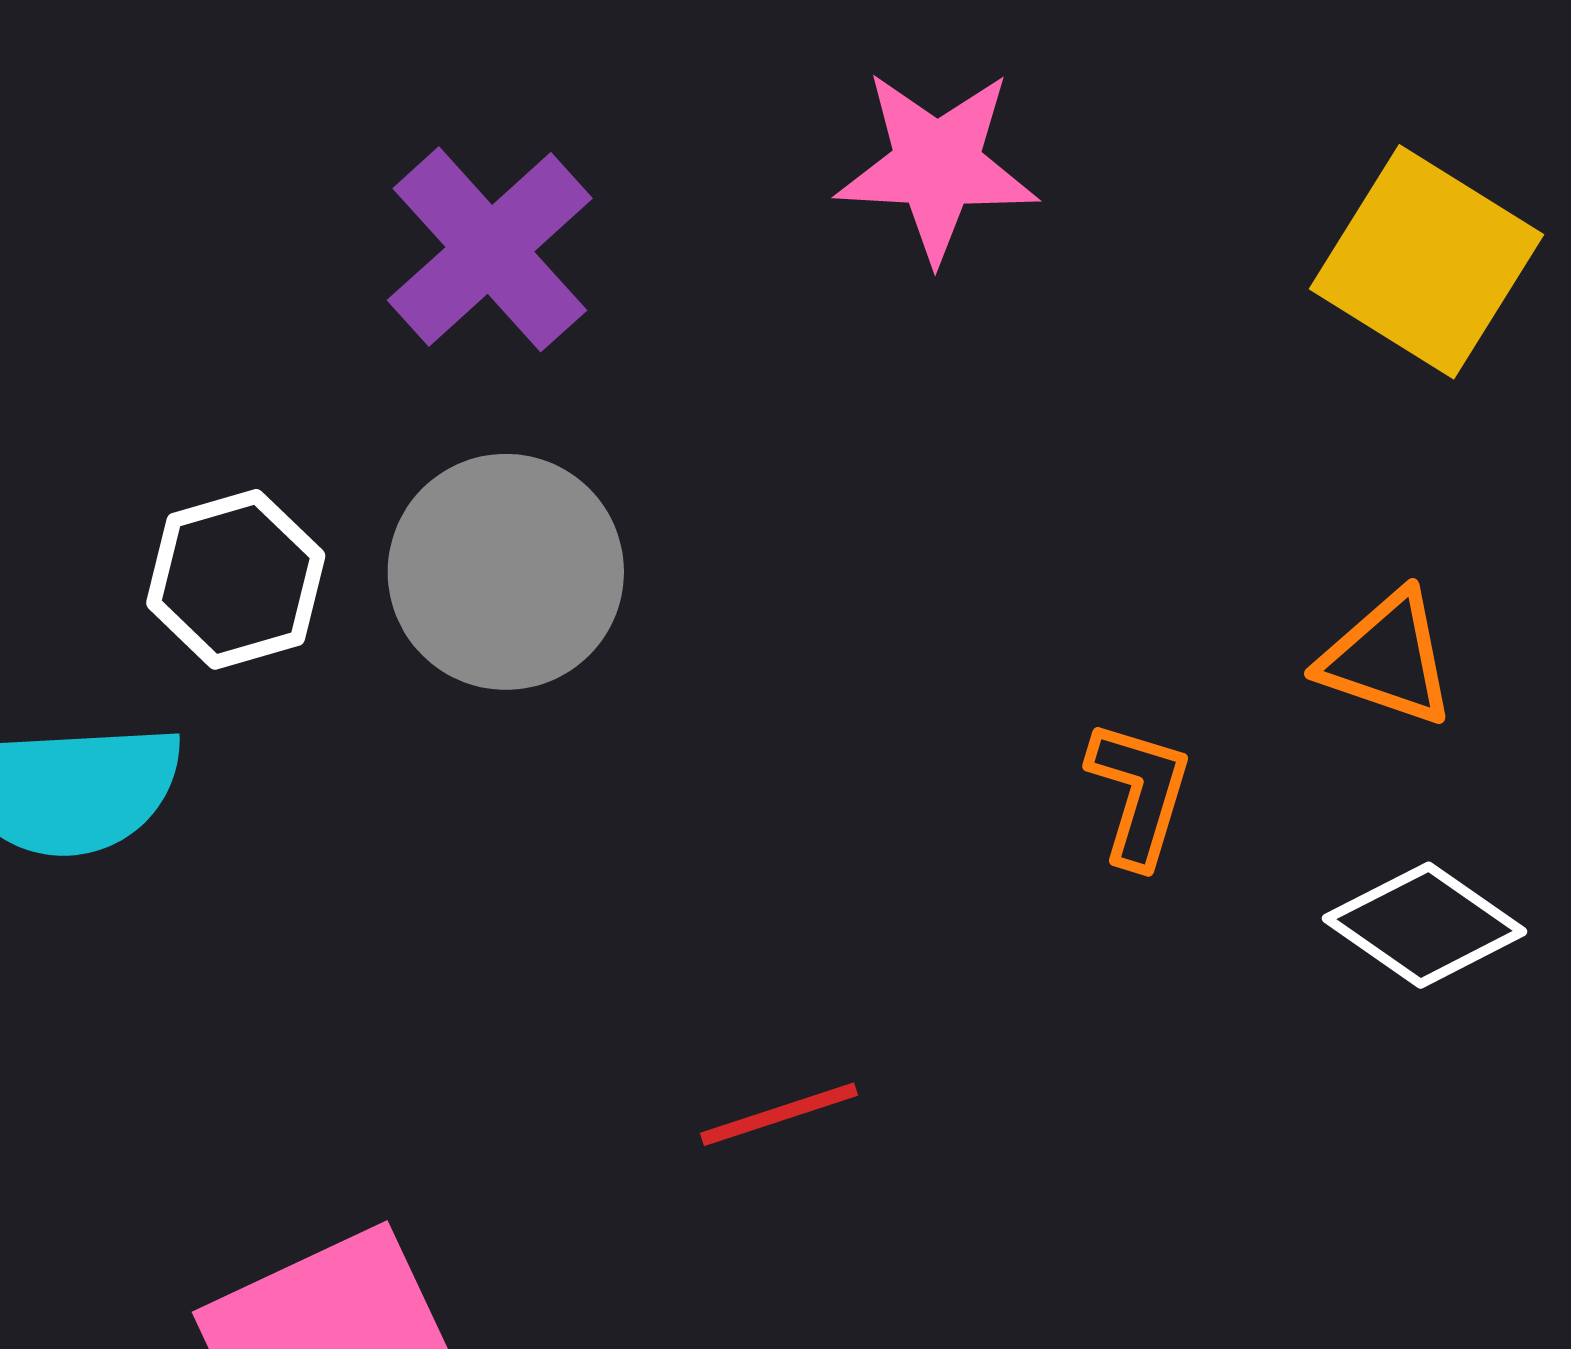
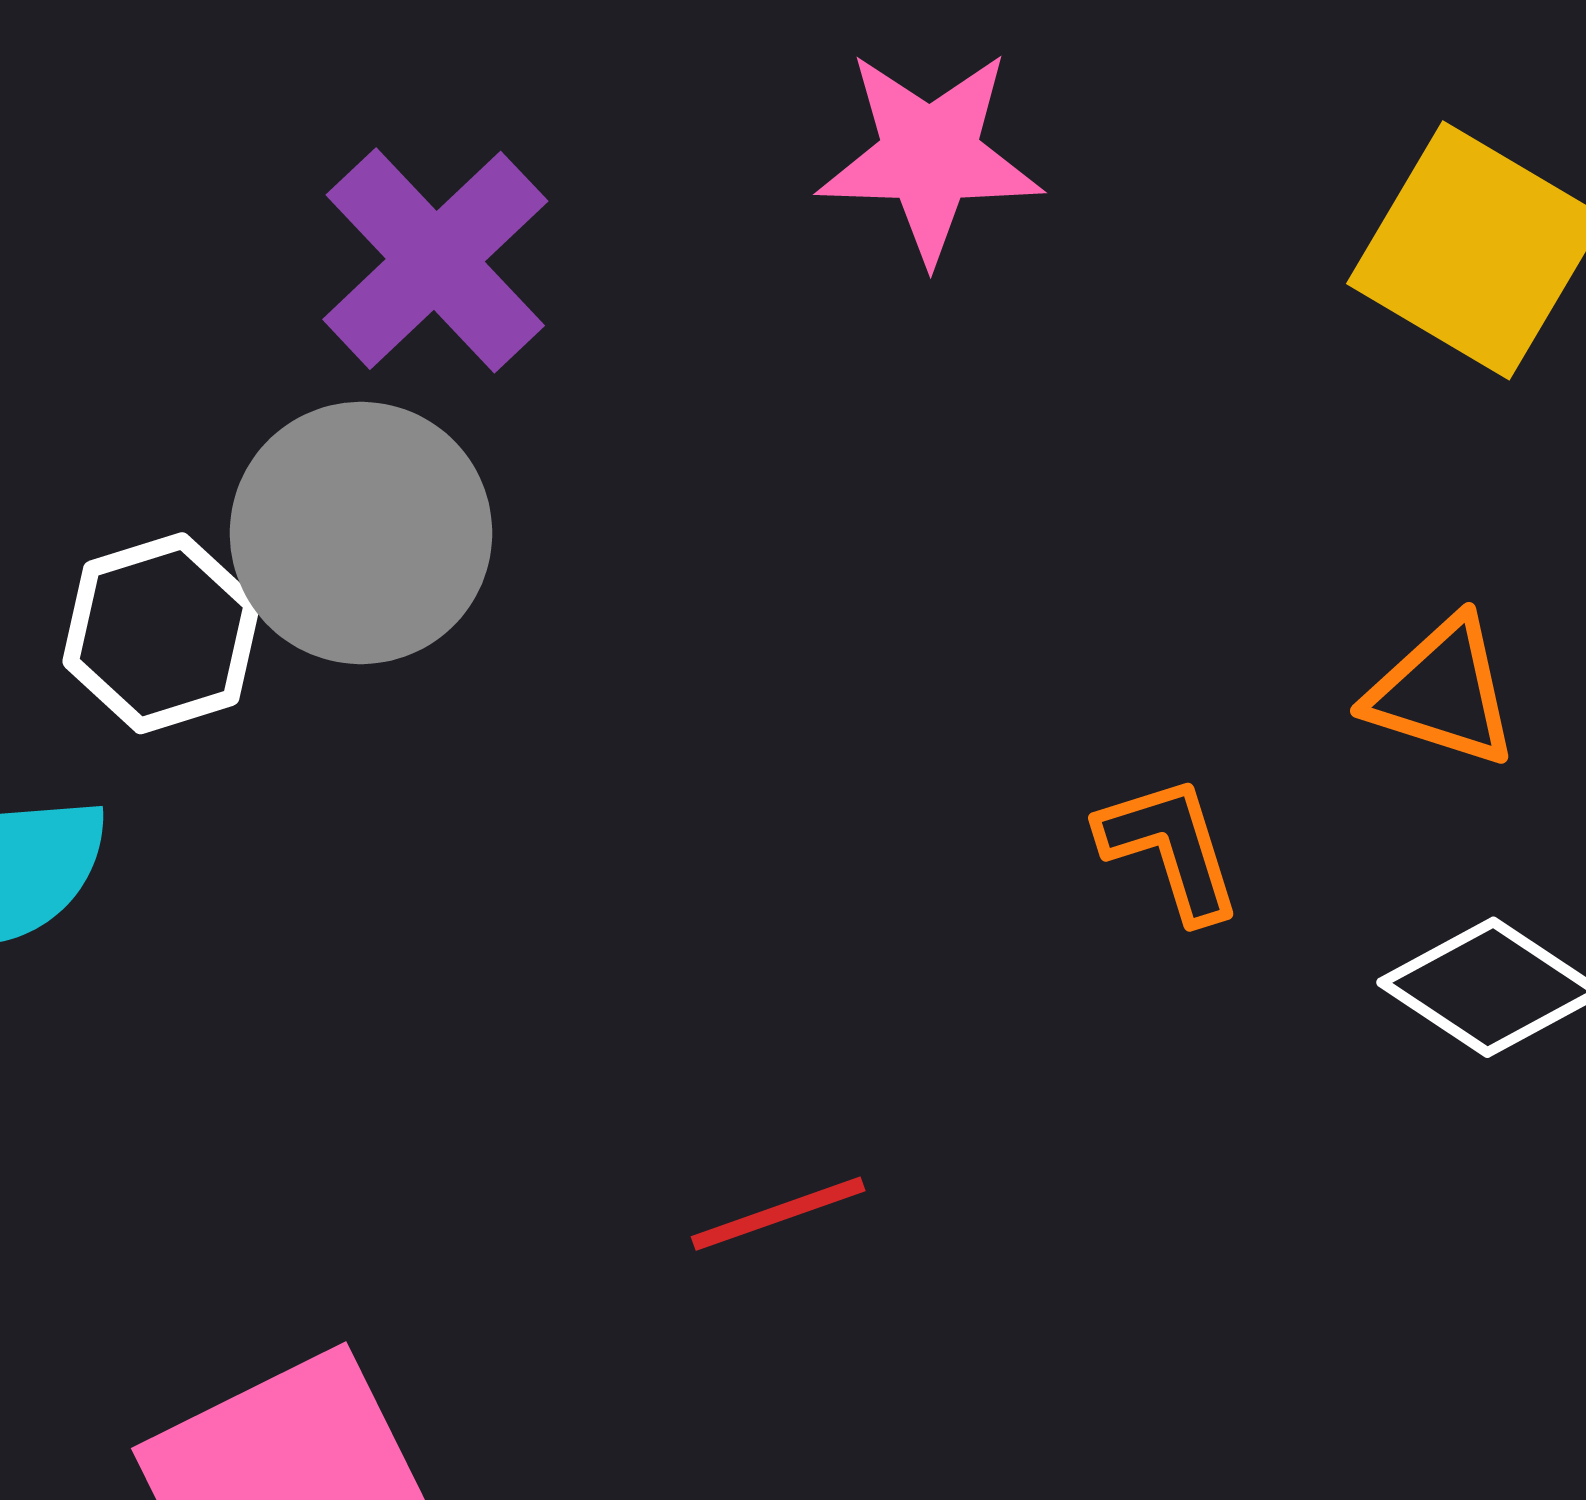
gray circle: (506, 572) -> (361, 533), moved
orange L-shape: (1139, 793) -> (1170, 848), turned -33

